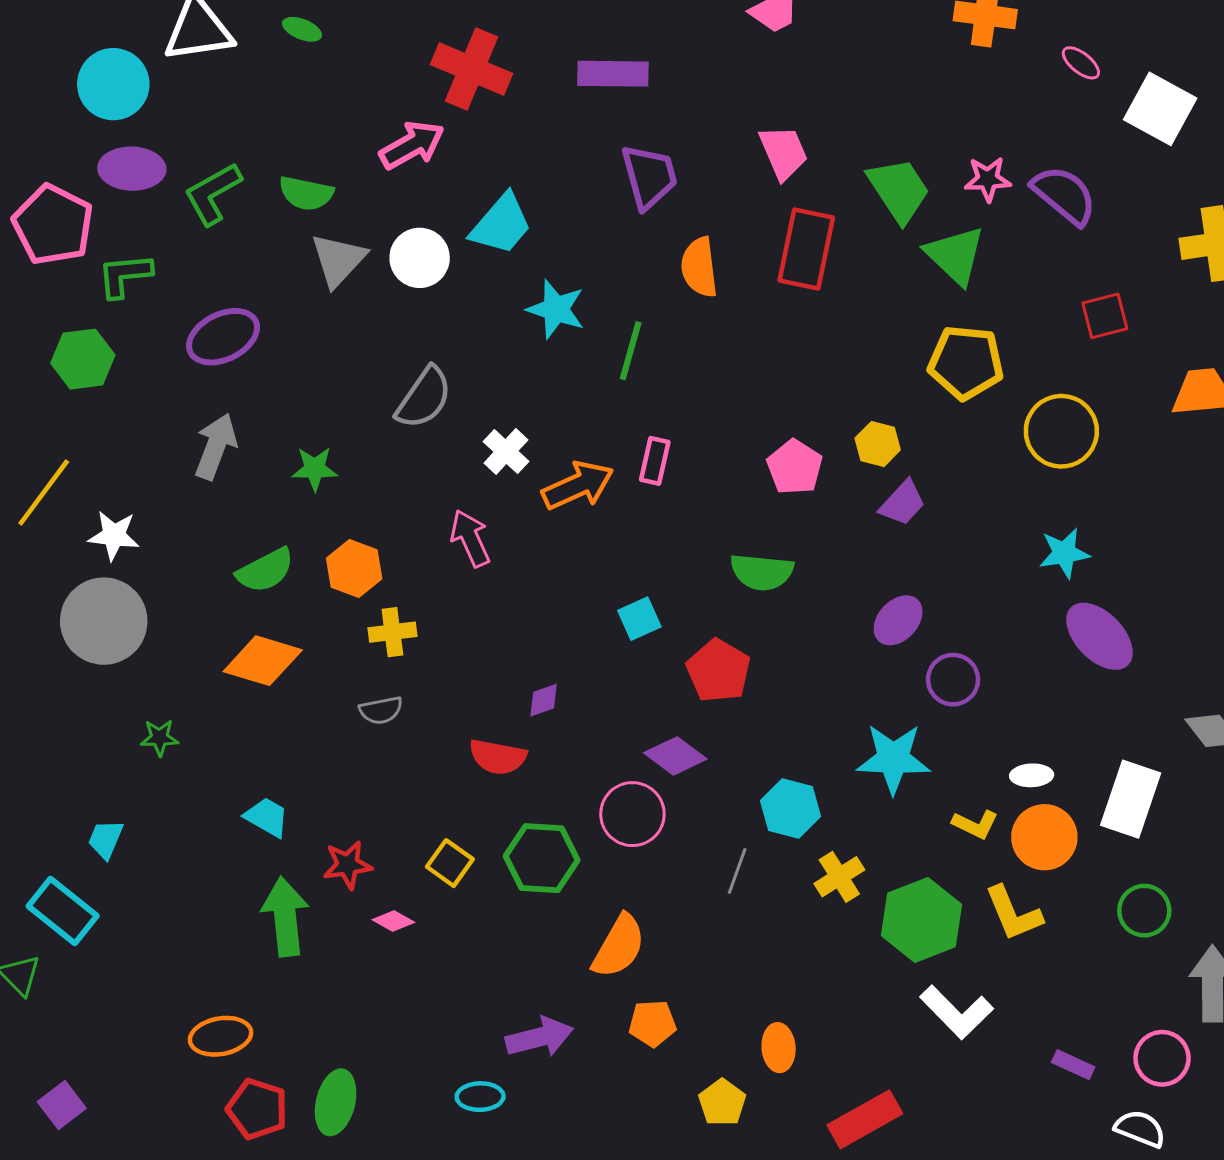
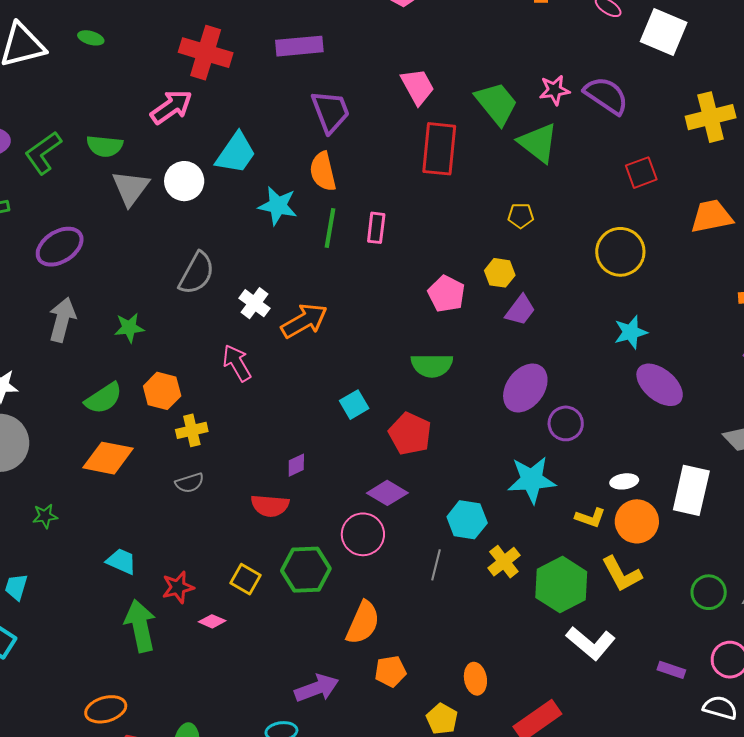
orange semicircle: (699, 267) -> (323, 171), moved
yellow pentagon: (966, 362) -> (521, 216), moved, size x0.5
pink rectangle: (655, 461) -> (376, 228), moved
purple ellipse: (898, 620) -> (525, 388), size x1.4
green circle: (1144, 911) -> (709, 592), moved

